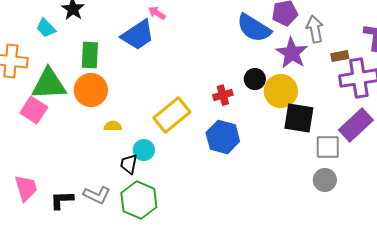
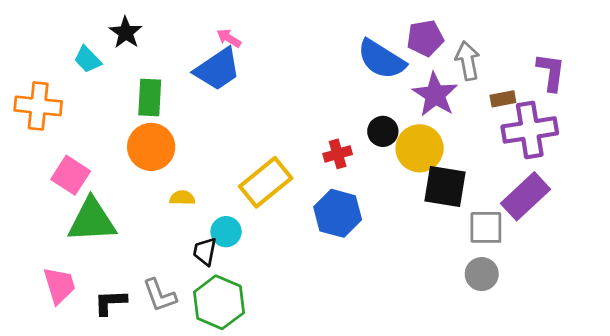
pink arrow: (157, 13) -> (229, 38), moved
green triangle: (49, 84) -> (92, 220), moved
gray L-shape: (97, 195) -> (160, 295), turned 44

